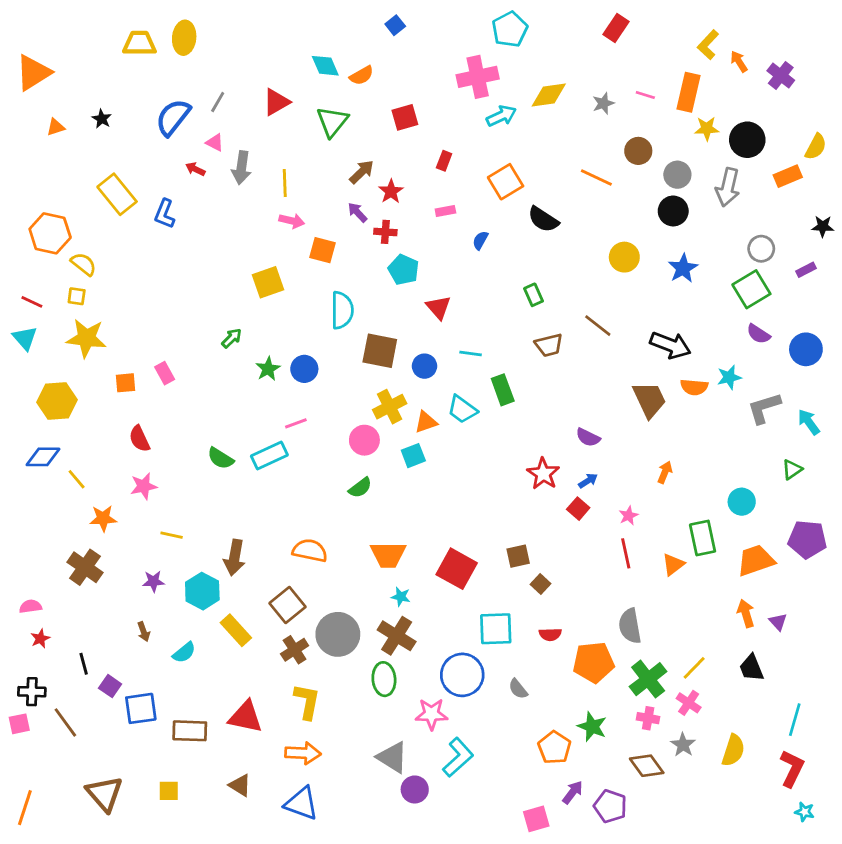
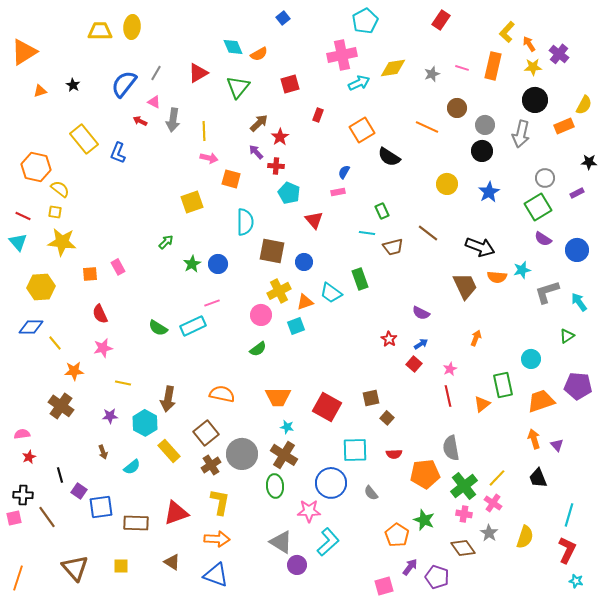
yellow star: (707, 129) -> (533, 67), moved
pink rectangle: (445, 211) -> (338, 192), moved
cyan line: (471, 354) -> (367, 233), moved
red star: (543, 474) -> (389, 339), size x0.7
red triangle: (246, 717) -> (176, 513), turned -32

